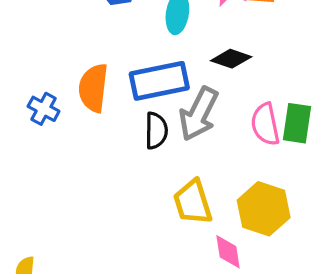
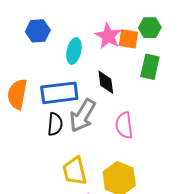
black diamond: (231, 59) -> (106, 82), turned 60
green rectangle: (297, 123) -> (150, 67), moved

